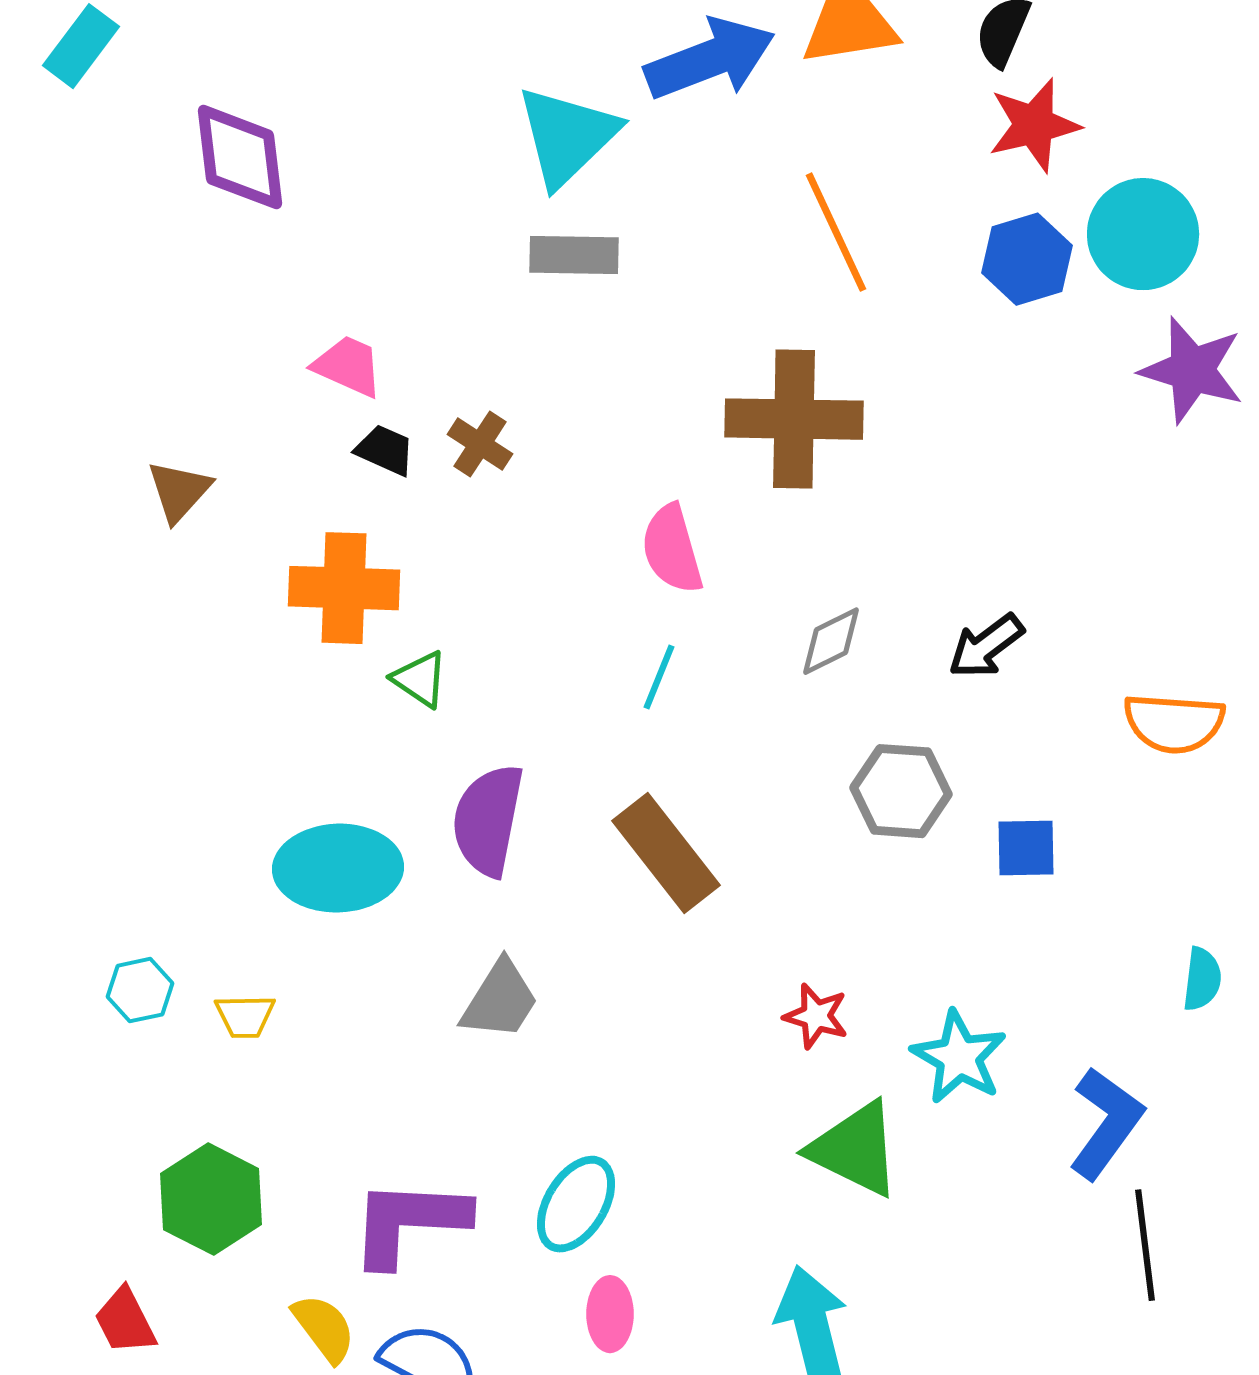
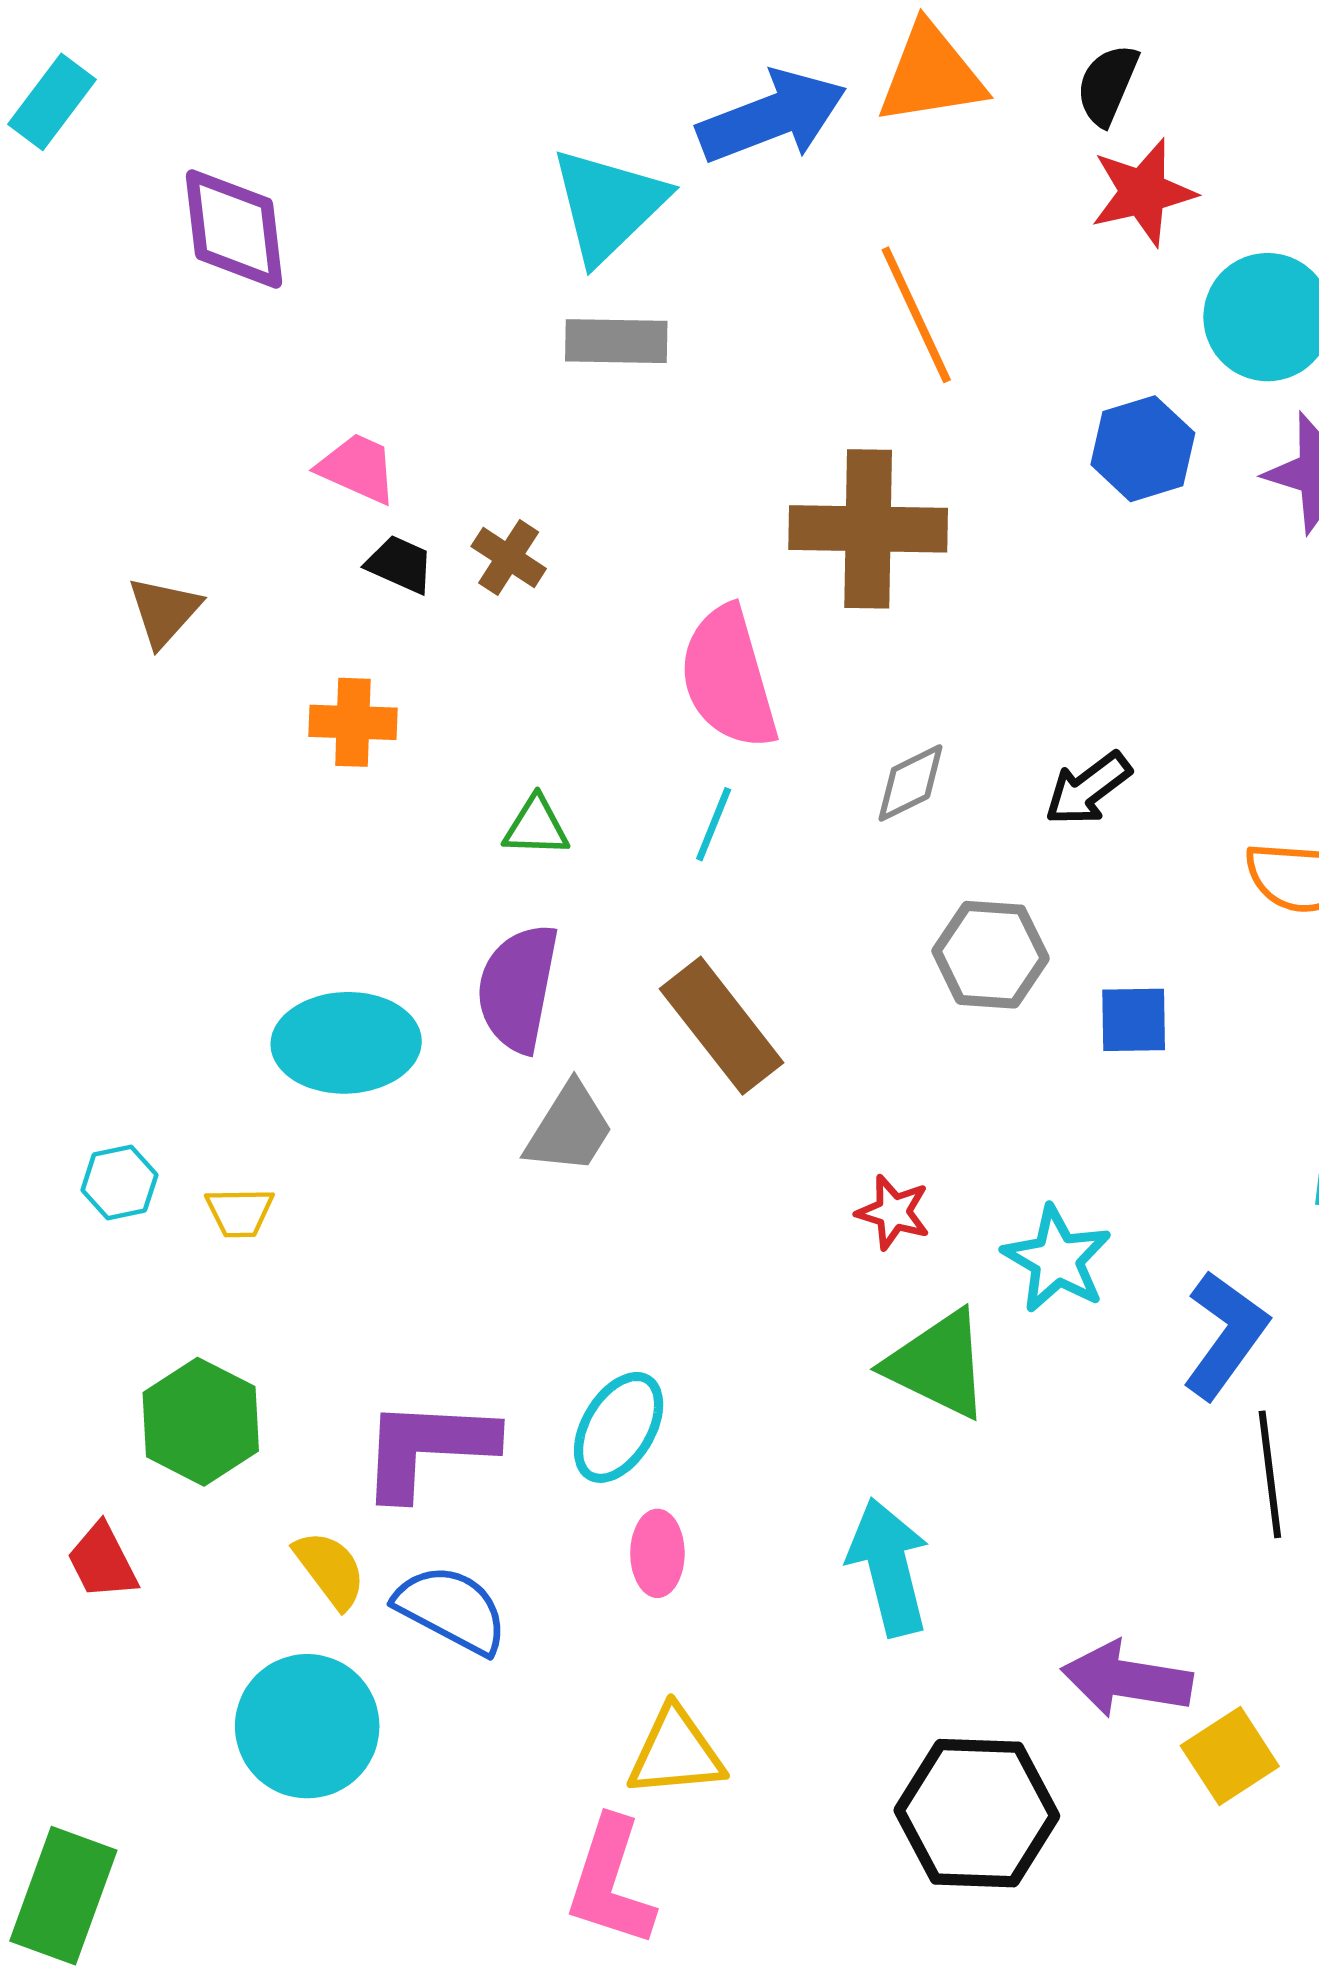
blue hexagon: (1027, 259) -> (1143, 449), moved
pink semicircle: (672, 549) -> (728, 678), size x1.4
orange cross: (344, 588) -> (353, 722), size x0.7
green triangle: (420, 679) -> (536, 826), moved, turned -32
gray trapezoid: (500, 1000) -> (569, 1129), moved

